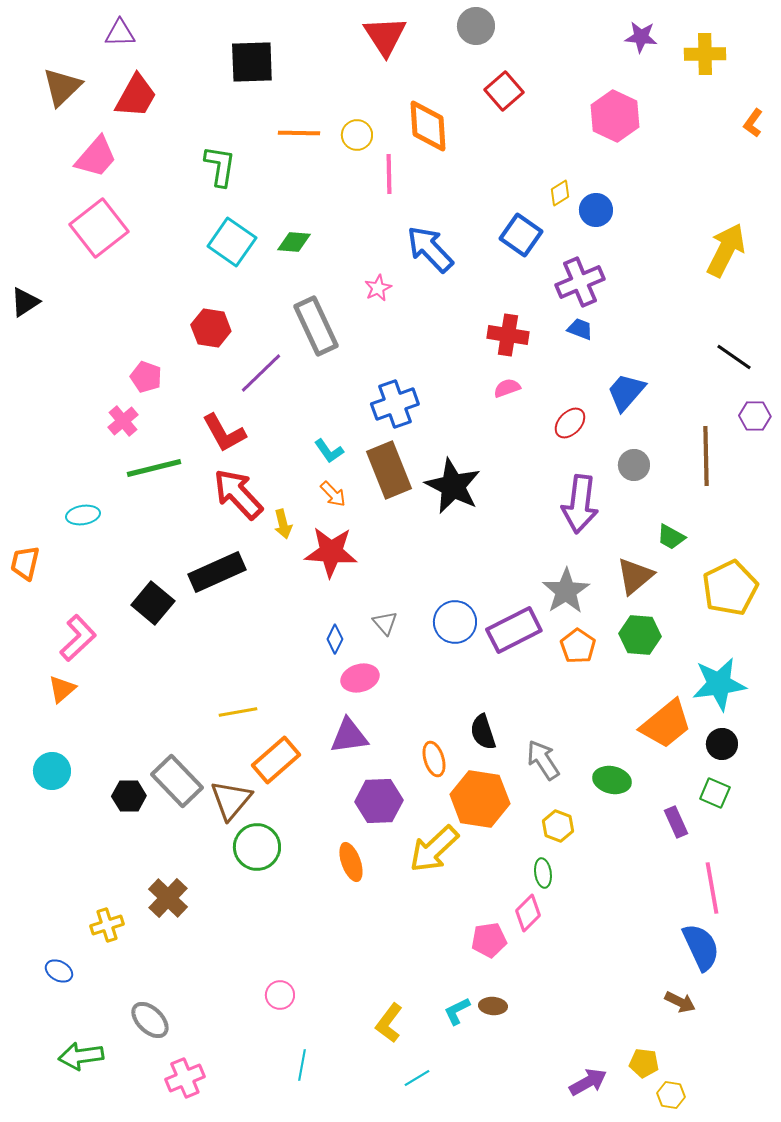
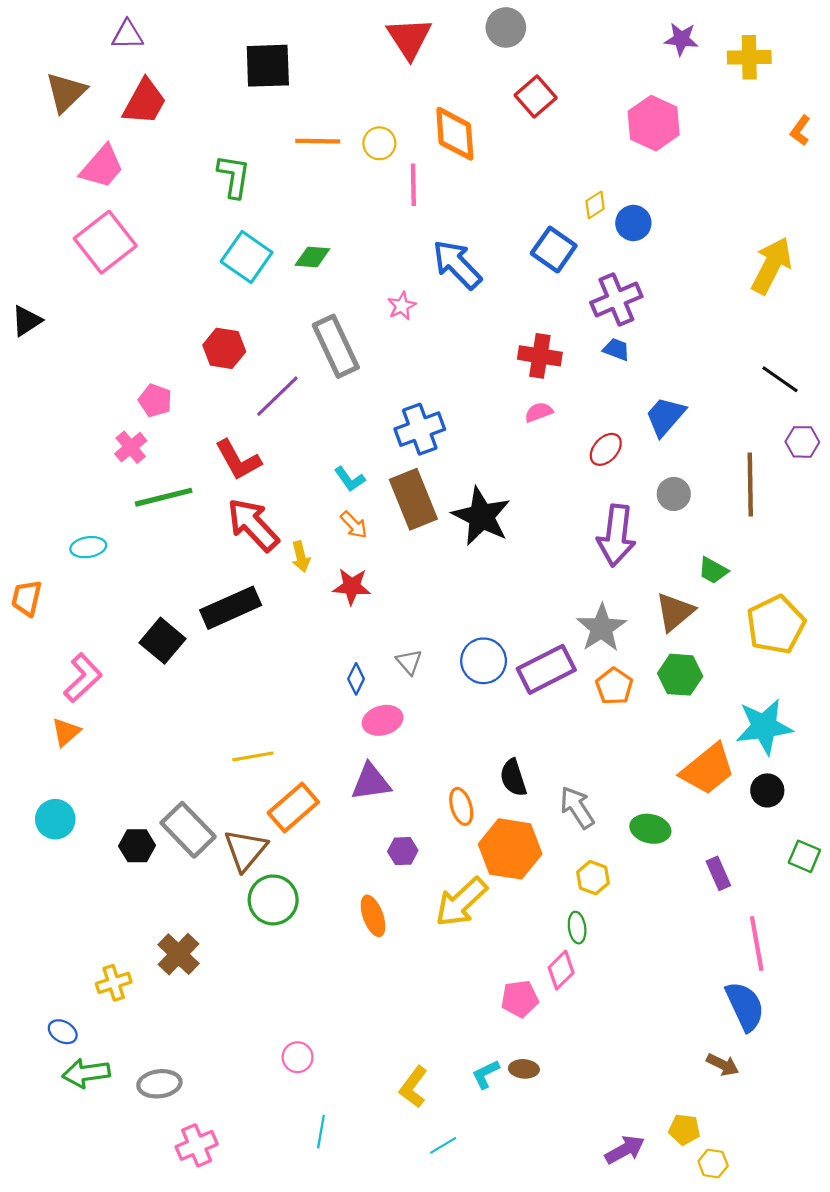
red star: (331, 552) -> (352, 586), size x0.7
green square: (715, 793) -> (804, 856), moved
purple hexagon: (379, 801) -> (403, 851), size x0.6
gray ellipse: (150, 1020) -> (159, 1084), turned -51
green arrow: (81, 1056) -> (86, 1073), moved

